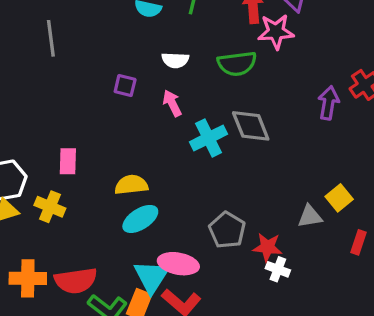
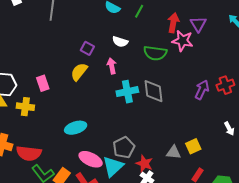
pink rectangle: (68, 161) -> (43, 83), turned -35
yellow semicircle: (131, 185) -> (79, 72), moved, turned -60
yellow cross: (50, 207) -> (25, 107), turned -30
cyan triangle: (152, 277) -> (113, 166), moved

